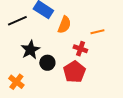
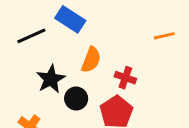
orange semicircle: (64, 25) -> (91, 60), moved
orange line: (97, 32) -> (164, 36), moved

